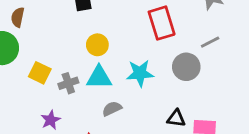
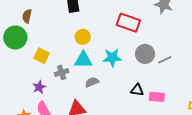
red rectangle: (162, 23) -> (128, 23), turned -55
gray line: (210, 42) -> (165, 60), moved
gray cross: (68, 83) -> (62, 72), moved
purple star: (51, 120) -> (39, 87), moved

